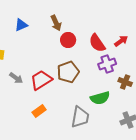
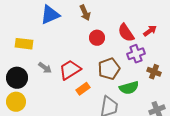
blue triangle: (21, 25) -> (50, 15), size x1.5
red circle: (68, 40) -> (97, 38), moved
brown pentagon: (68, 72) -> (109, 69), moved
orange rectangle: (39, 111) -> (83, 89), moved

